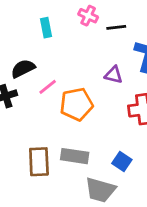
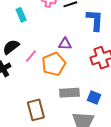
purple triangle: (114, 75) -> (65, 44), moved
gray rectangle: (75, 156) -> (69, 93), moved

